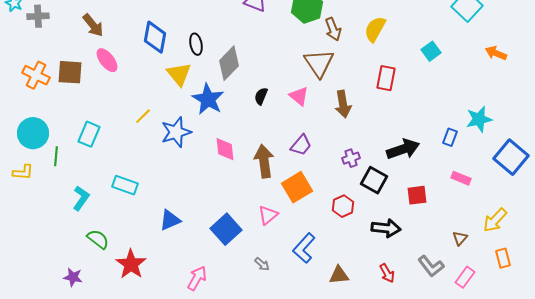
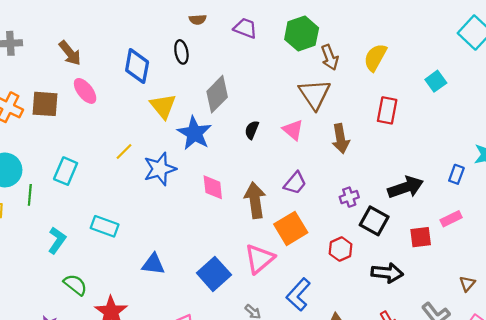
black ellipse: (196, 44) -> (181, 52), moved
pink rectangle: (461, 178) -> (451, 219), moved, turned -48
pink triangle: (268, 215) -> (259, 259), size x1.4
blue triangle: (170, 220) -> (153, 264), turned 30

